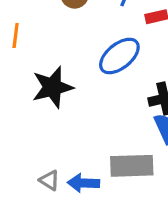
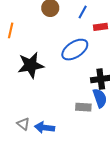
gray rectangle: (132, 166) -> (83, 107), moved, size x0.6

